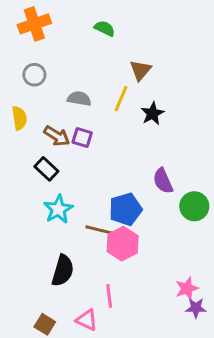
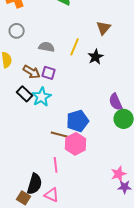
brown triangle: (140, 70) -> (104, 28), moved
purple semicircle: (163, 181) -> (116, 102), moved
cyan star: (58, 209) -> (42, 97), moved
black semicircle: (63, 271) -> (35, 184), moved
pink line: (109, 296) -> (56, 165), moved

